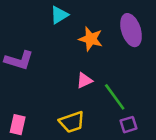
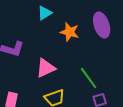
pink triangle: (84, 80) -> (46, 68), moved, size x1.5

